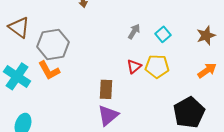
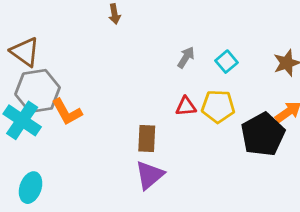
gray hexagon: (53, 44) -> (38, 91), moved
red triangle: (134, 66) -> (186, 106), turned 35
black pentagon: (189, 112) -> (263, 134), moved

